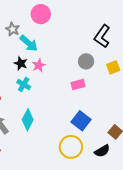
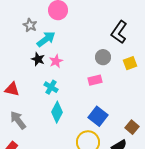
cyan arrow: (29, 43) -> (46, 39), turned -78
cyan cross: (24, 85) -> (51, 87), moved
cyan diamond: (28, 120) -> (57, 112), moved

